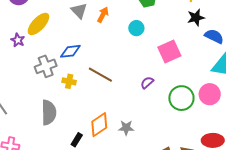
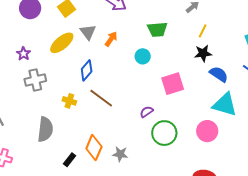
yellow ellipse: (38, 24) -> (62, 43), moved
blue diamond: (70, 51) -> (87, 70), moved, turned -50
gray cross: (46, 66) -> (35, 80), moved
green circle: (181, 98) -> (164, 133), moved
orange diamond: (99, 125) -> (94, 148), turned -40

